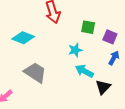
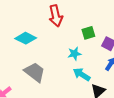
green square: (88, 27) -> (88, 33), turned -32

